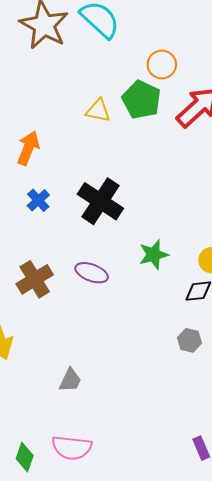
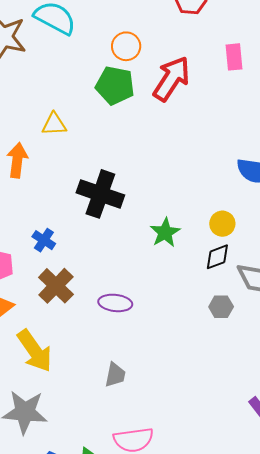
yellow triangle: (98, 111) -> (54, 124), moved
blue cross: (38, 200) -> (44, 240), moved
purple ellipse: (92, 273) -> (115, 303), moved

